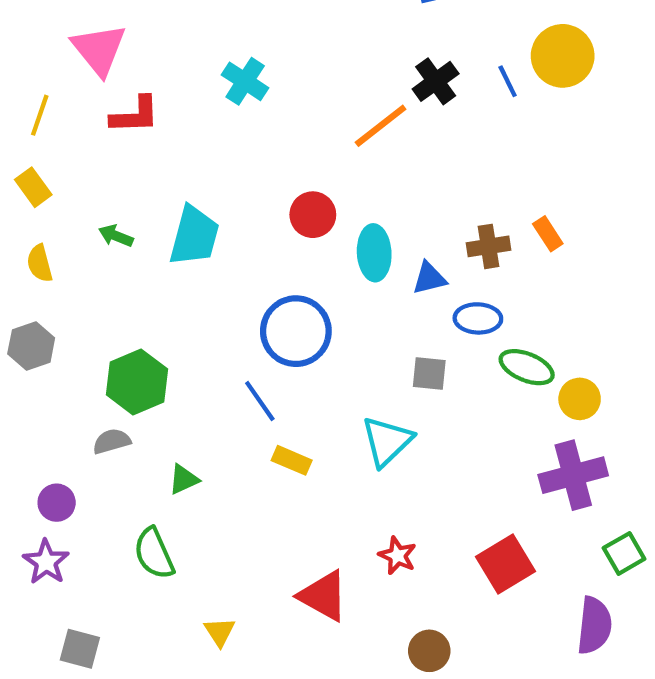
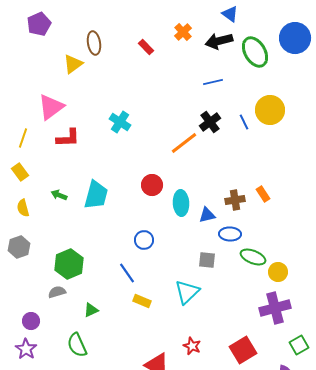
pink triangle: (99, 50) -> (51, 107), turned 32
blue circle: (296, 331) -> (144, 240), size x0.6

